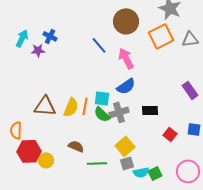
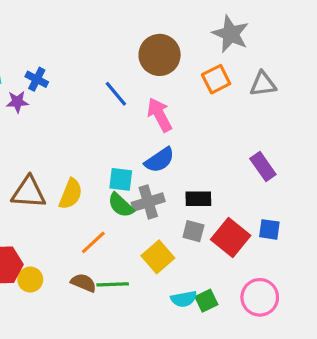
orange square: (161, 36) -> (216, 79), size x0.7
orange line: (85, 106) -> (93, 242), moved, turned 36
red square: (170, 134) -> (231, 238), size x1.6
brown semicircle: (76, 146) -> (84, 283), moved
gray square: (127, 163) -> (193, 231), moved, turned 32

